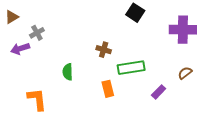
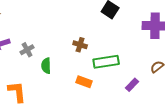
gray cross: (37, 33) -> (27, 50), moved
orange rectangle: (108, 89) -> (84, 82), turned -56

